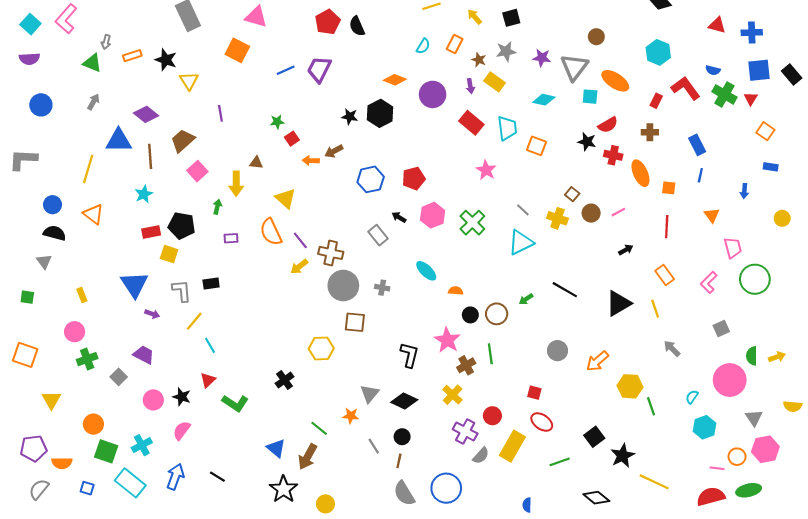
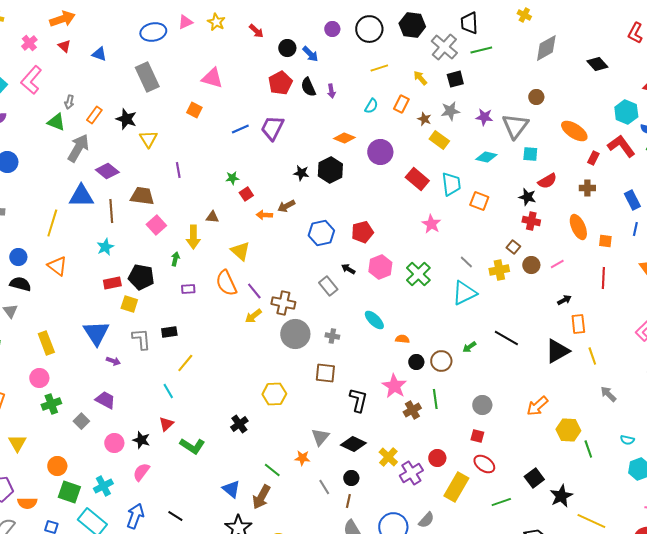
orange square: (237, 50) -> (194, 110), size x0.7
cyan hexagon: (658, 52) -> (626, 112), moved
orange rectangle: (132, 56) -> (94, 115), turned -36
orange ellipse: (615, 81) -> (574, 131), moved
purple arrow: (470, 86) -> (331, 91), moved
gray arrow: (93, 102) -> (78, 148), moved, size x1.8
brown trapezoid: (183, 141) -> (142, 196), turned 50
red cross: (613, 155) -> (531, 221), moved
yellow cross: (557, 218) -> (499, 270), turned -30
orange rectangle: (665, 275) -> (578, 324), moved, turned 30
yellow rectangle: (82, 295) -> (46, 343), size x1.6
yellow line: (194, 321) -> (185, 363), moved
brown square: (355, 322) -> (325, 373), moved
gray circle: (557, 351) -> (482, 405), moved
yellow cross: (453, 395) -> (388, 457), moved
cyan semicircle: (692, 397) -> (627, 440), turned -112
purple cross: (465, 431) -> (411, 473), turned 30
gray semicircle: (481, 456) -> (426, 520), moved

